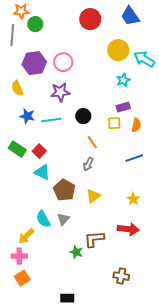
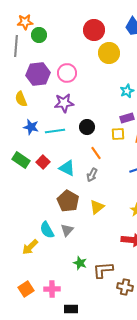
yellow circle: (118, 50) -> (109, 53), moved
cyan triangle: (42, 172) -> (67, 168), moved
brown L-shape: (94, 239) -> (103, 270), moved
pink cross: (19, 256) -> (52, 289), moved

